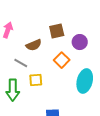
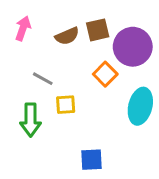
purple circle: (80, 42) -> (133, 47), size x1.6
brown semicircle: (34, 45) -> (67, 36), moved

